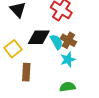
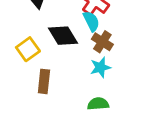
black diamond: (39, 37) -> (63, 36), turned 55
cyan semicircle: (56, 42) -> (91, 21), moved

